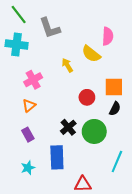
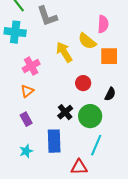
yellow arrow: (67, 65) -> (64, 52), size x1.5
orange square: (114, 87) -> (109, 56), moved
cyan line: (117, 161) -> (96, 145), moved

